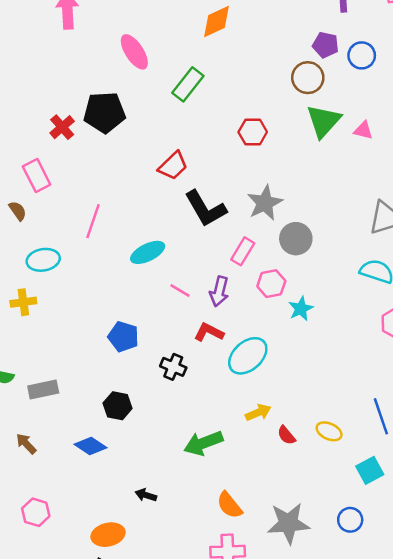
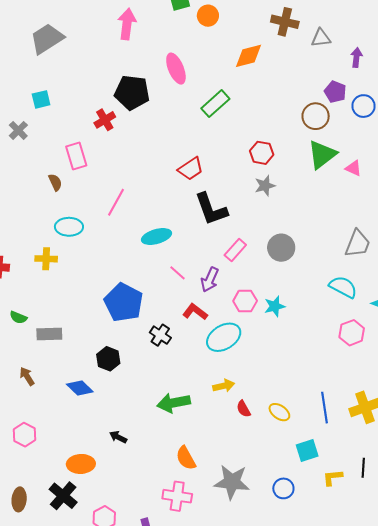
black pentagon: (104, 112) -> (132, 92), moved
gray star: (265, 203) -> (265, 186), moved, size x0.7
pink hexagon: (271, 284) -> (245, 301), moved
blue pentagon: (123, 337) -> (124, 302), size x1.5

